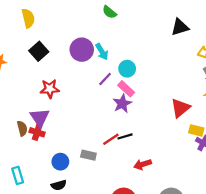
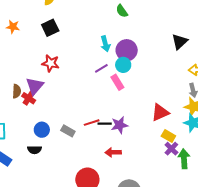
black triangle: (180, 27) -> (180, 42), turned -42
purple circle: (82, 50) -> (127, 50), moved
purple star: (122, 104) -> (120, 125), moved

